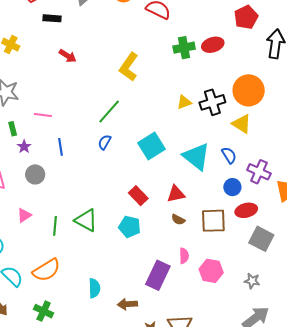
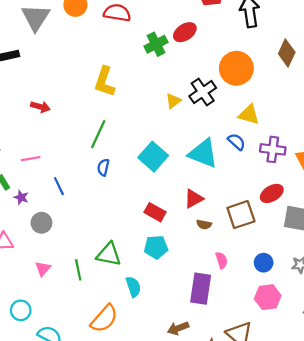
red arrow: (68, 56) -> (40, 107), moved
yellow triangle: (242, 124) -> (249, 115), moved
blue circle: (232, 187) -> (264, 263), moved
orange semicircle: (46, 270) -> (104, 319), moved
pink hexagon: (211, 271) -> (268, 297), moved
cyan semicircle: (94, 288) -> (133, 287), moved

